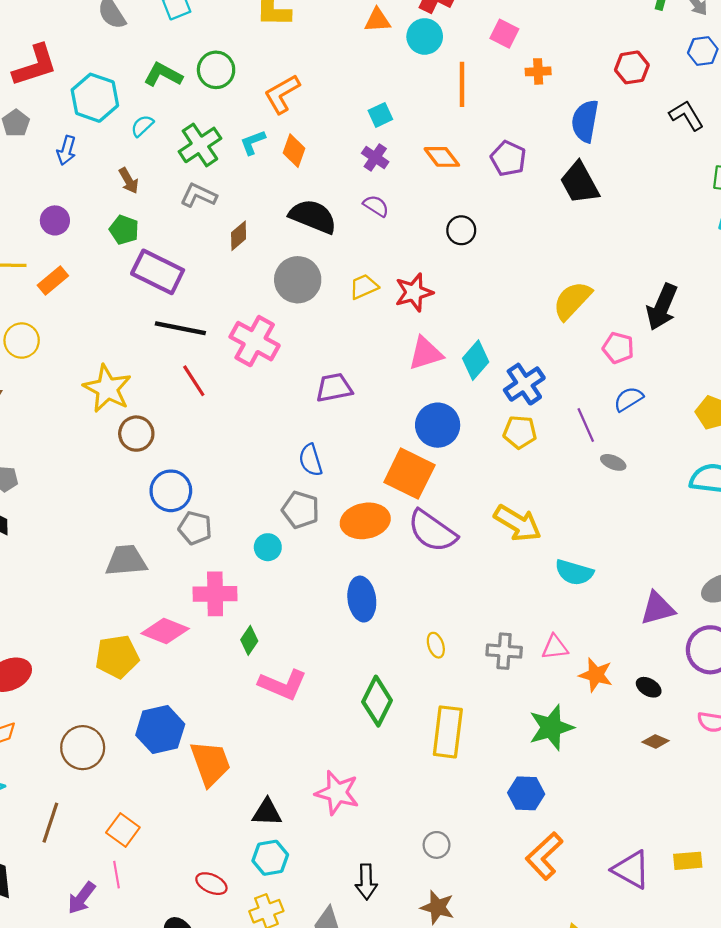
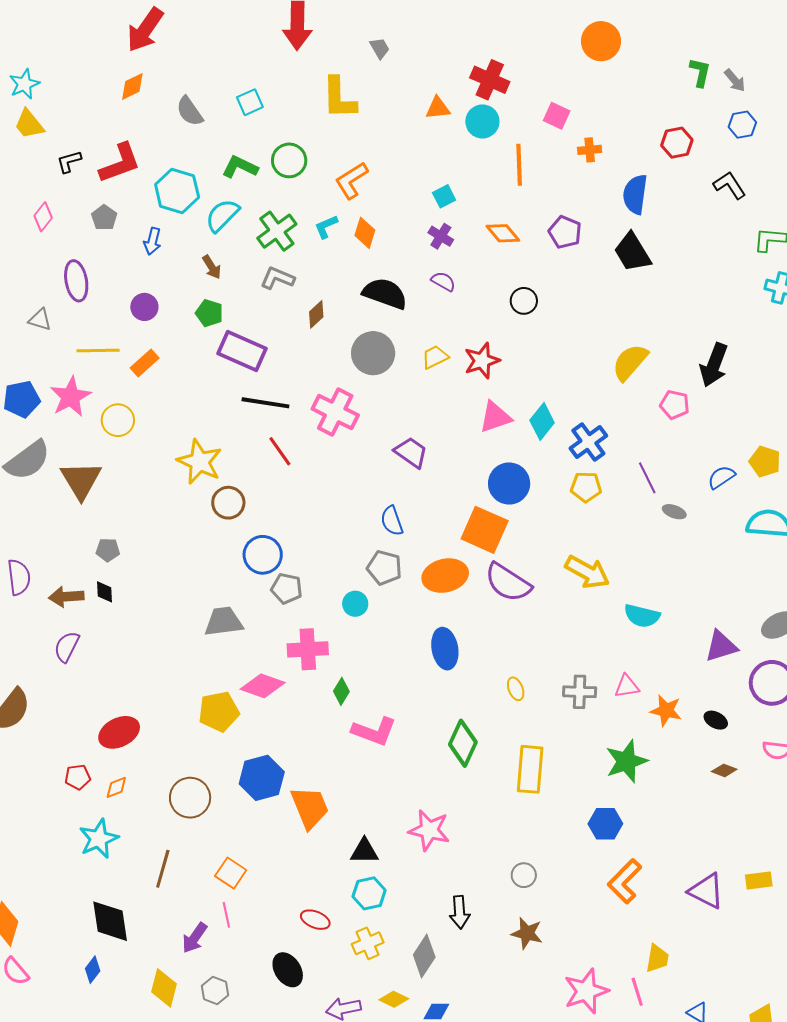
cyan semicircle: (142, 126) -> (222, 215), size x1.6
purple trapezoid: (334, 388) -> (411, 452), turned 48
blue semicircle: (628, 399) -> (721, 477), moved

